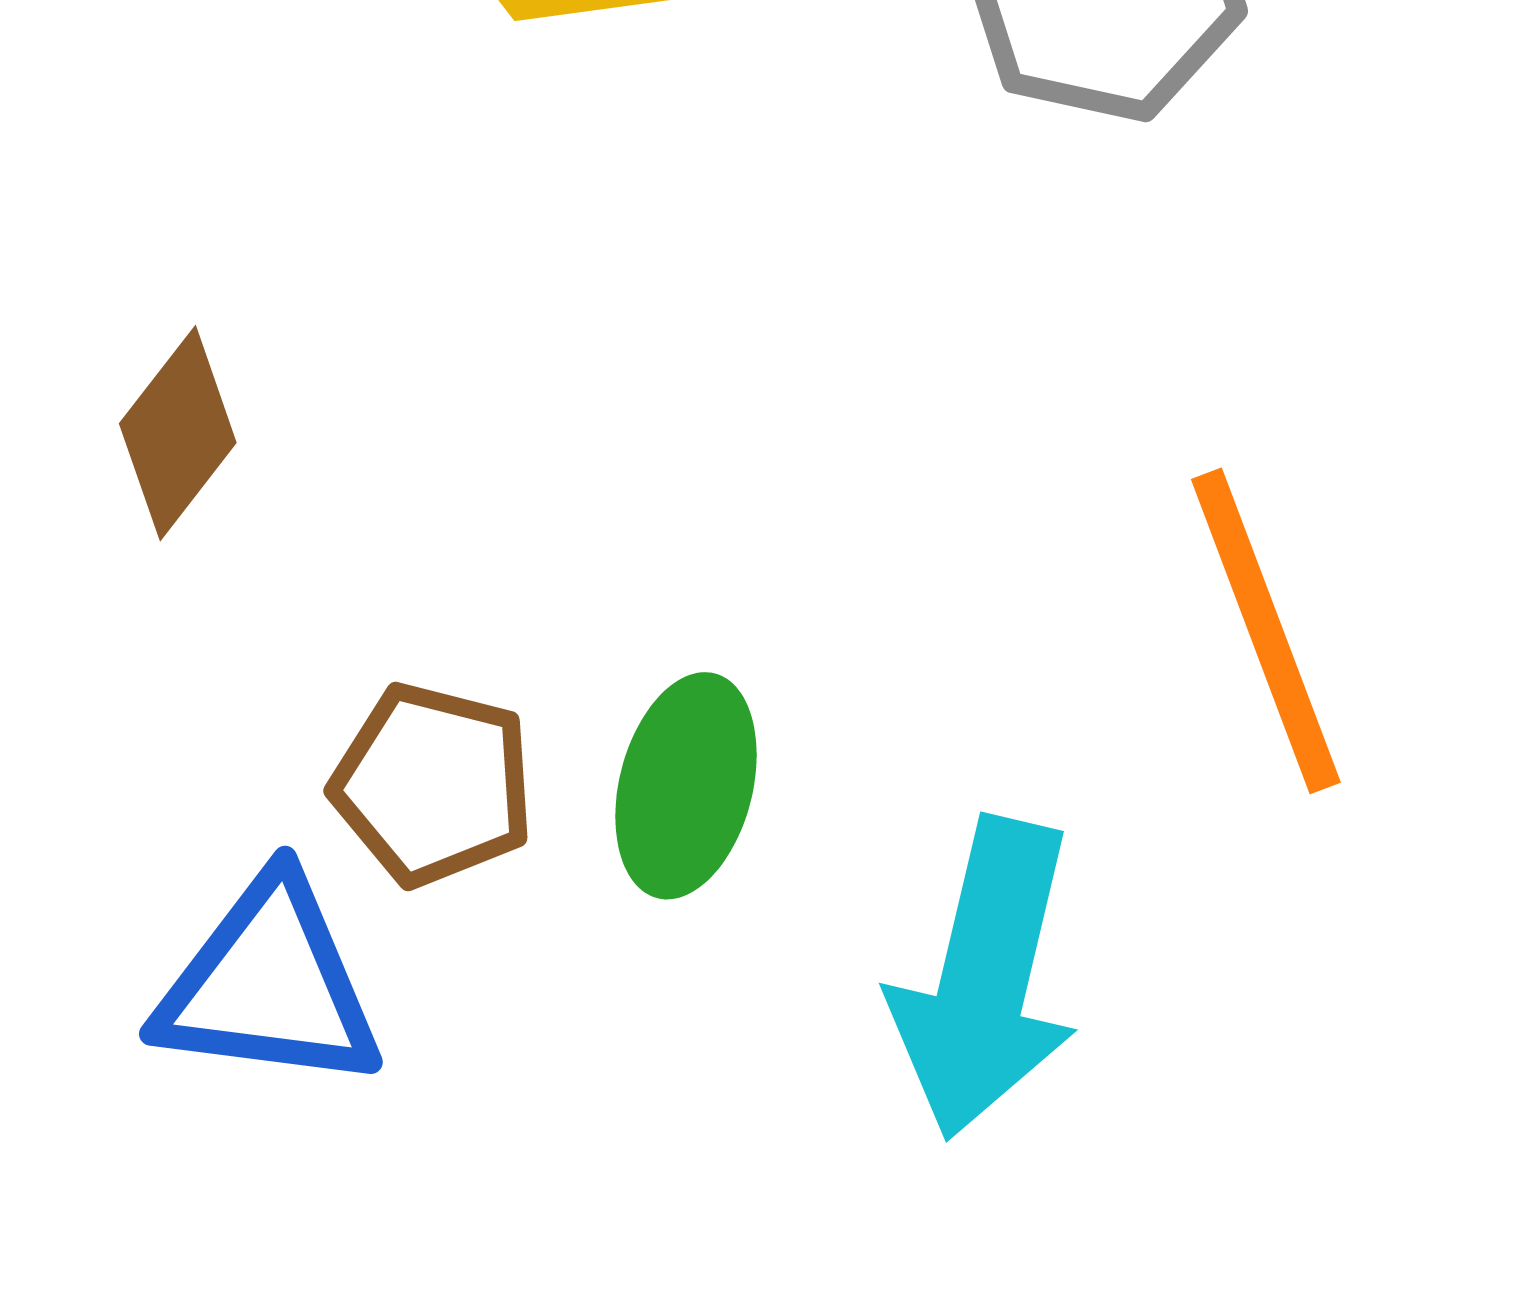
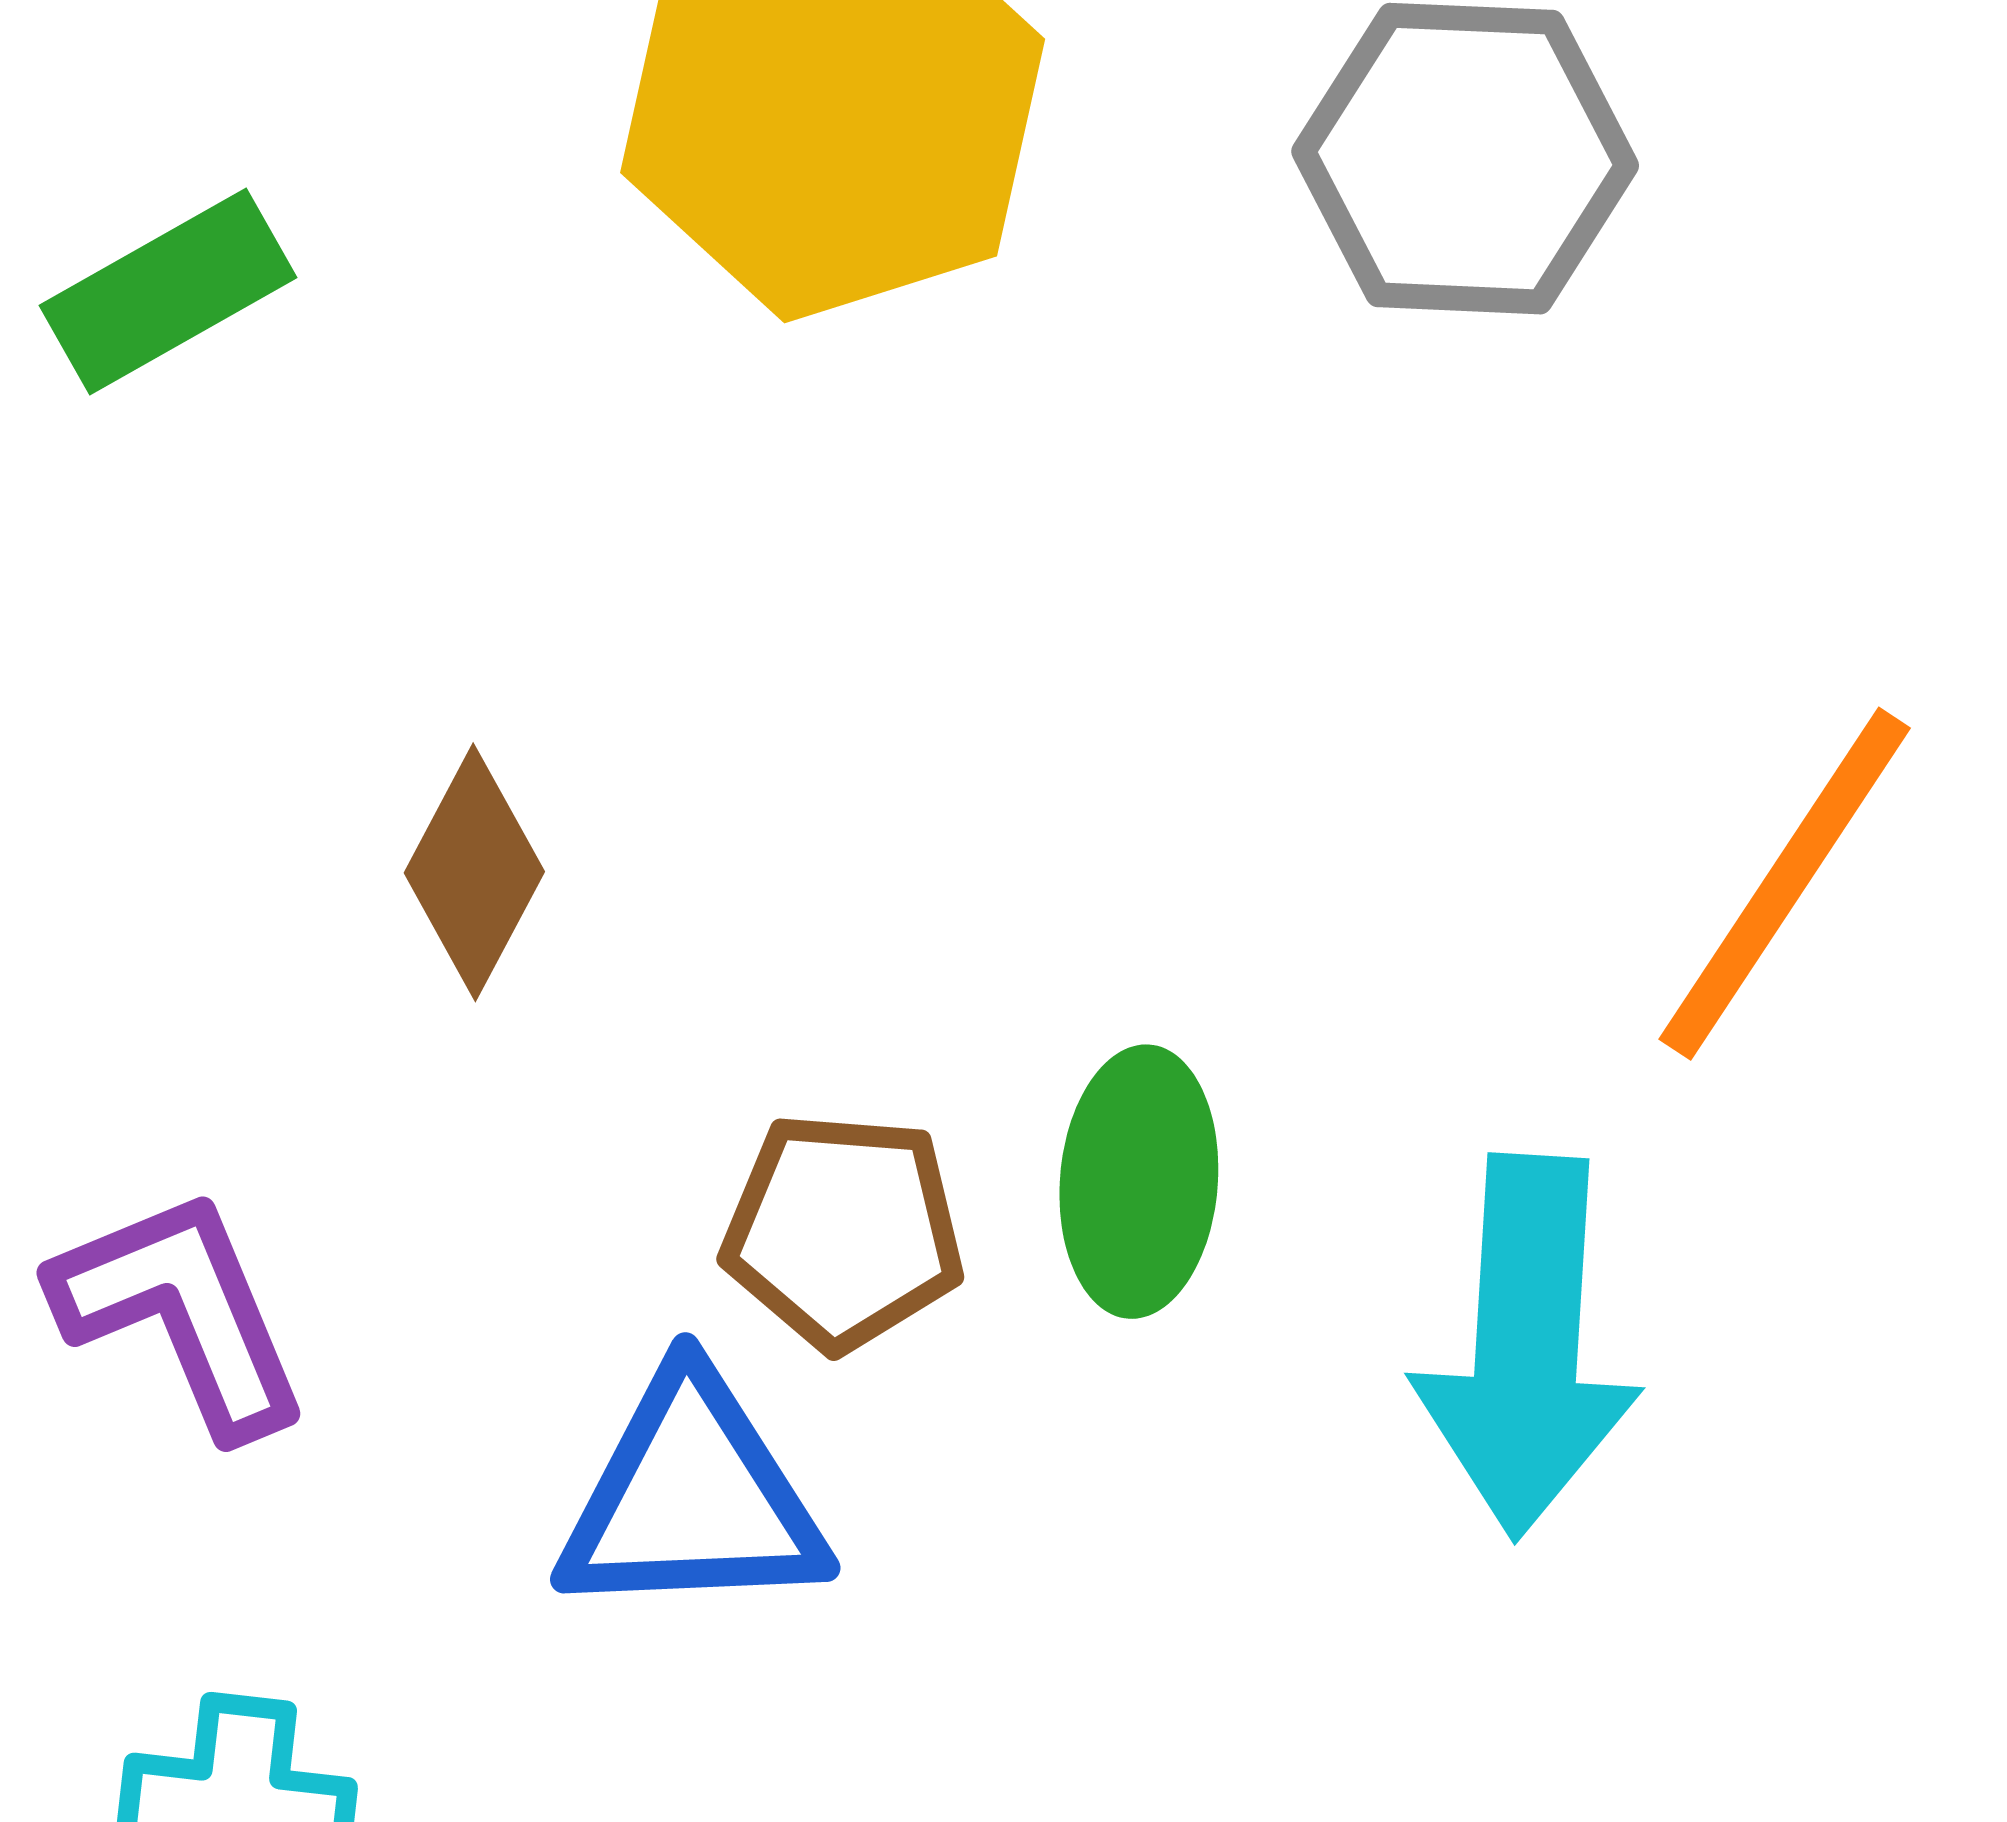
orange line: (1266, 631) -> (1785, 884), turned 64

